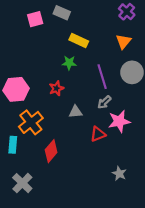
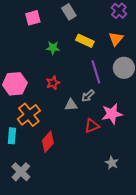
gray rectangle: (62, 13) -> (69, 12), moved, turned 35
yellow rectangle: (79, 40) -> (85, 41), moved
green star: (69, 63) -> (53, 48), moved
gray arrow: (104, 102) -> (88, 96), moved

